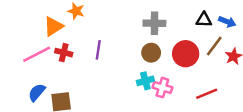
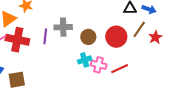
gray cross: (154, 23) -> (63, 27), moved
red cross: (64, 53) -> (17, 40), size x1.6
red line: (207, 94) -> (120, 69), moved

